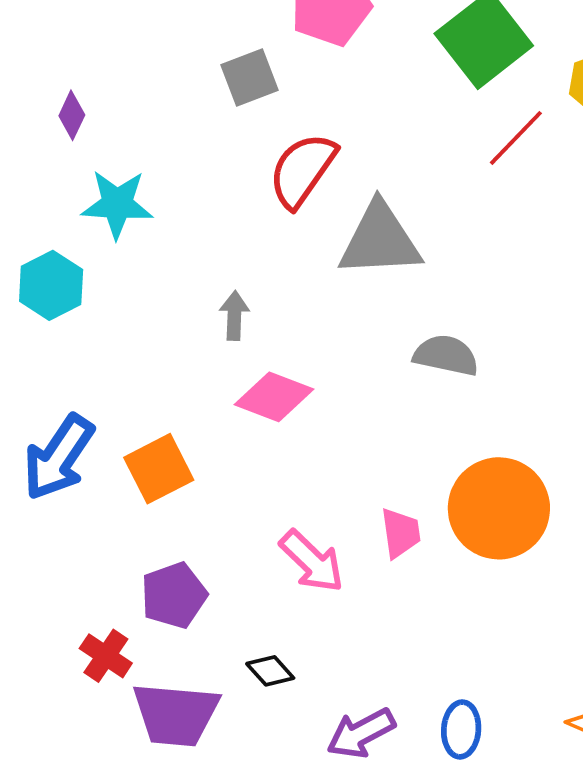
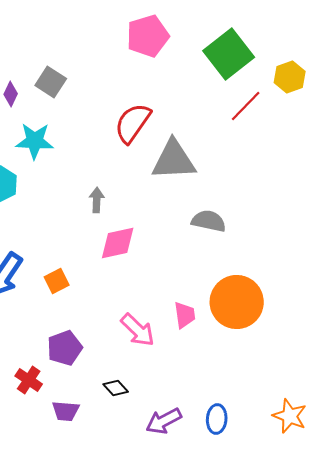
gray square: (249, 78) -> (51, 82), moved, turned -36
pink diamond: (274, 397) -> (118, 243), turned -33
orange square: (159, 469) -> (57, 281), size x0.7
purple trapezoid: (176, 714) -> (66, 411), size x0.6

